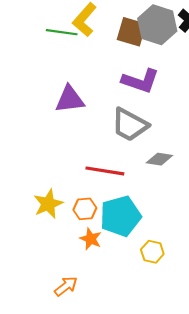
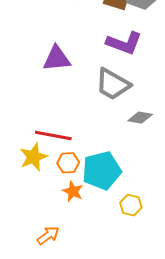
red line: (105, 171) -> (53, 136), moved

